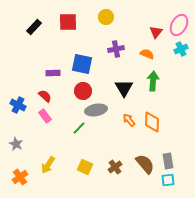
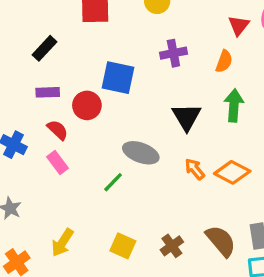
black rectangle: (34, 27) -> (44, 48), moved
orange semicircle: (147, 54) -> (224, 61), turned 88
purple rectangle: (53, 73) -> (48, 92), moved
red circle: (83, 91) -> (87, 105), moved
gray ellipse: (96, 110) -> (141, 153), turned 30
orange diamond: (152, 122) -> (232, 172), turned -65

